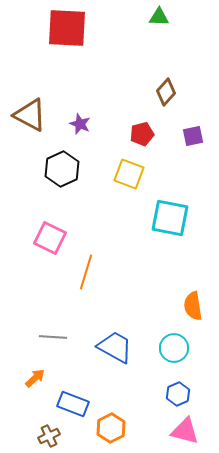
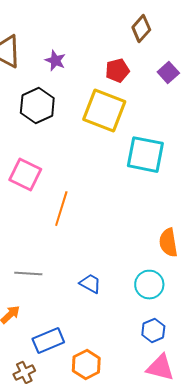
purple square: (193, 136) -> (168, 73), turned -30
yellow square: (129, 174) -> (104, 111), size x1.4
blue trapezoid: (115, 347) -> (90, 284), size x0.6
blue rectangle: (73, 404) -> (48, 341), turned -44

